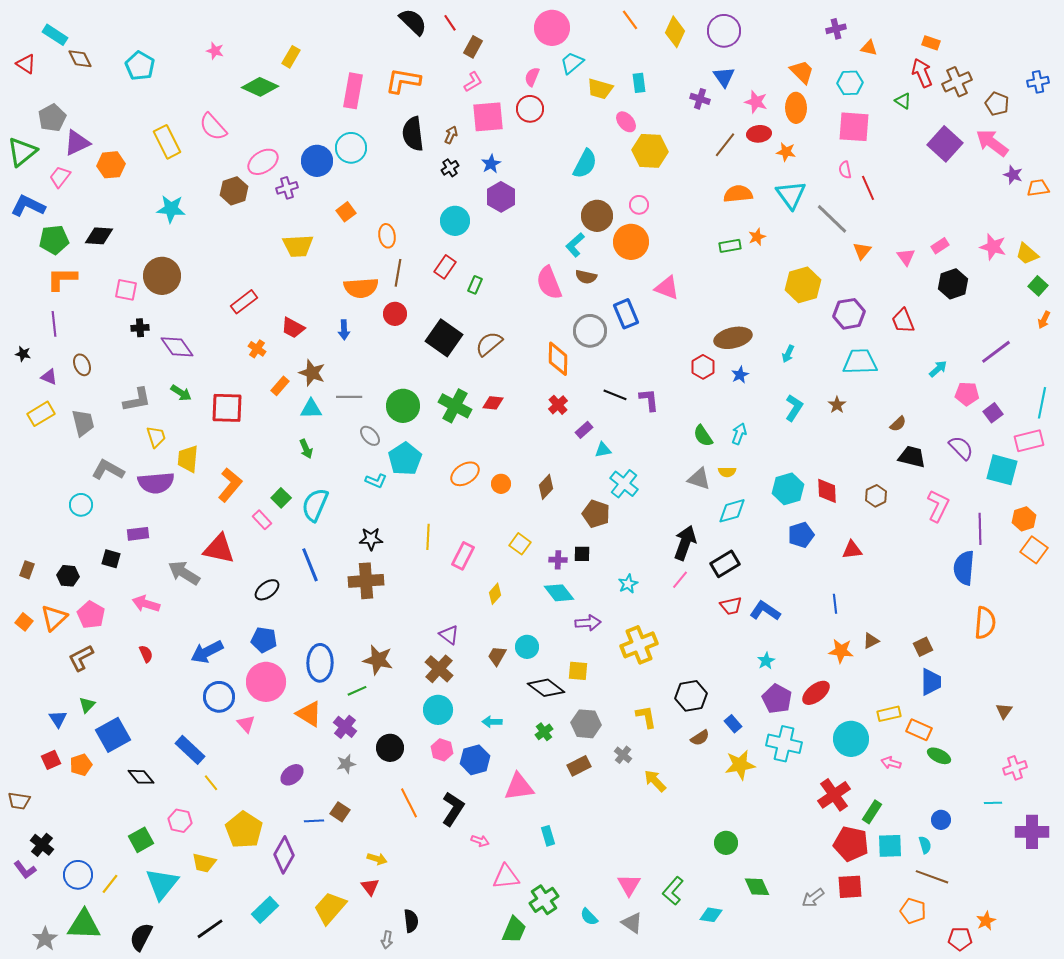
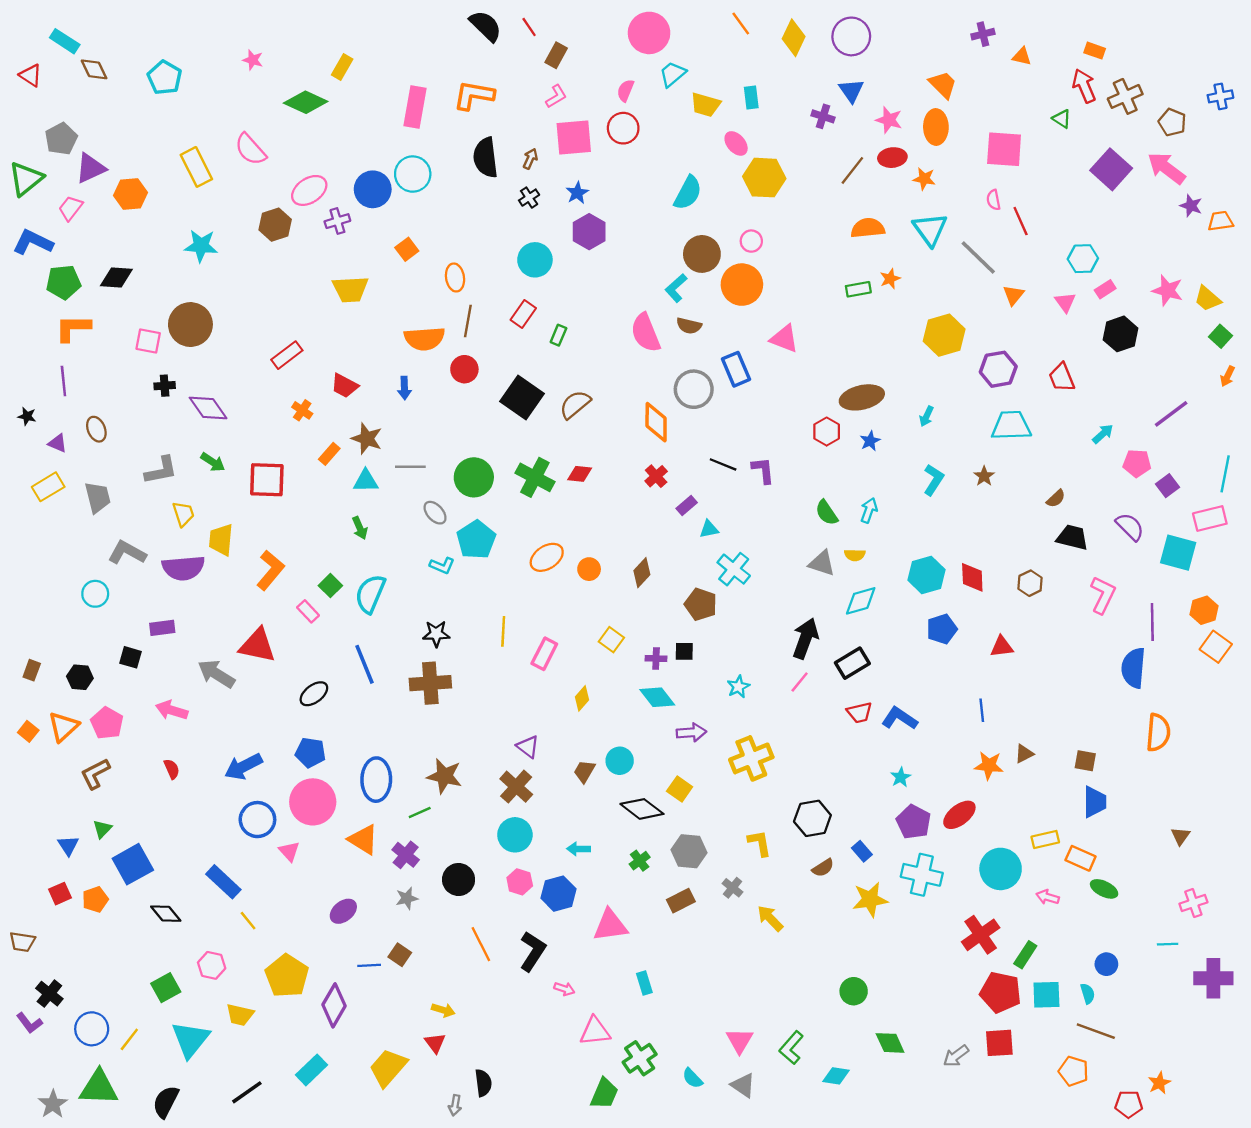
cyan hexagon: (850, 83) -> (1083, 259), moved
brown square: (923, 647) -> (1085, 761), turned 36
yellow square: (578, 671) -> (680, 789), turned 30

